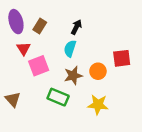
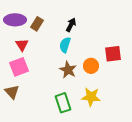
purple ellipse: (16, 22) -> (15, 20), turned -75
pink square: (39, 66) -> (19, 67), moved
brown star: (73, 76) -> (68, 70), turned -30
green rectangle: (58, 97) -> (63, 103), moved, turned 48

